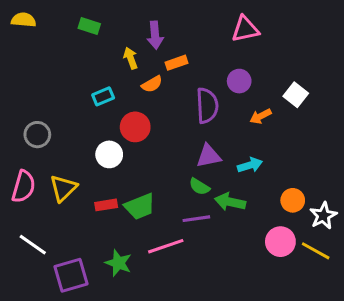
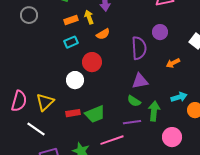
orange rectangle: (176, 63) -> (71, 20), moved
orange arrow: (261, 116) -> (173, 63), moved
gray circle: (37, 135) -> (29, 15), moved
cyan arrow: (250, 165) -> (179, 97), moved
green arrow: (230, 202) -> (154, 111), turned 84
pink circle: (280, 242) -> (172, 137), moved
white line: (33, 245) -> (36, 129), moved

